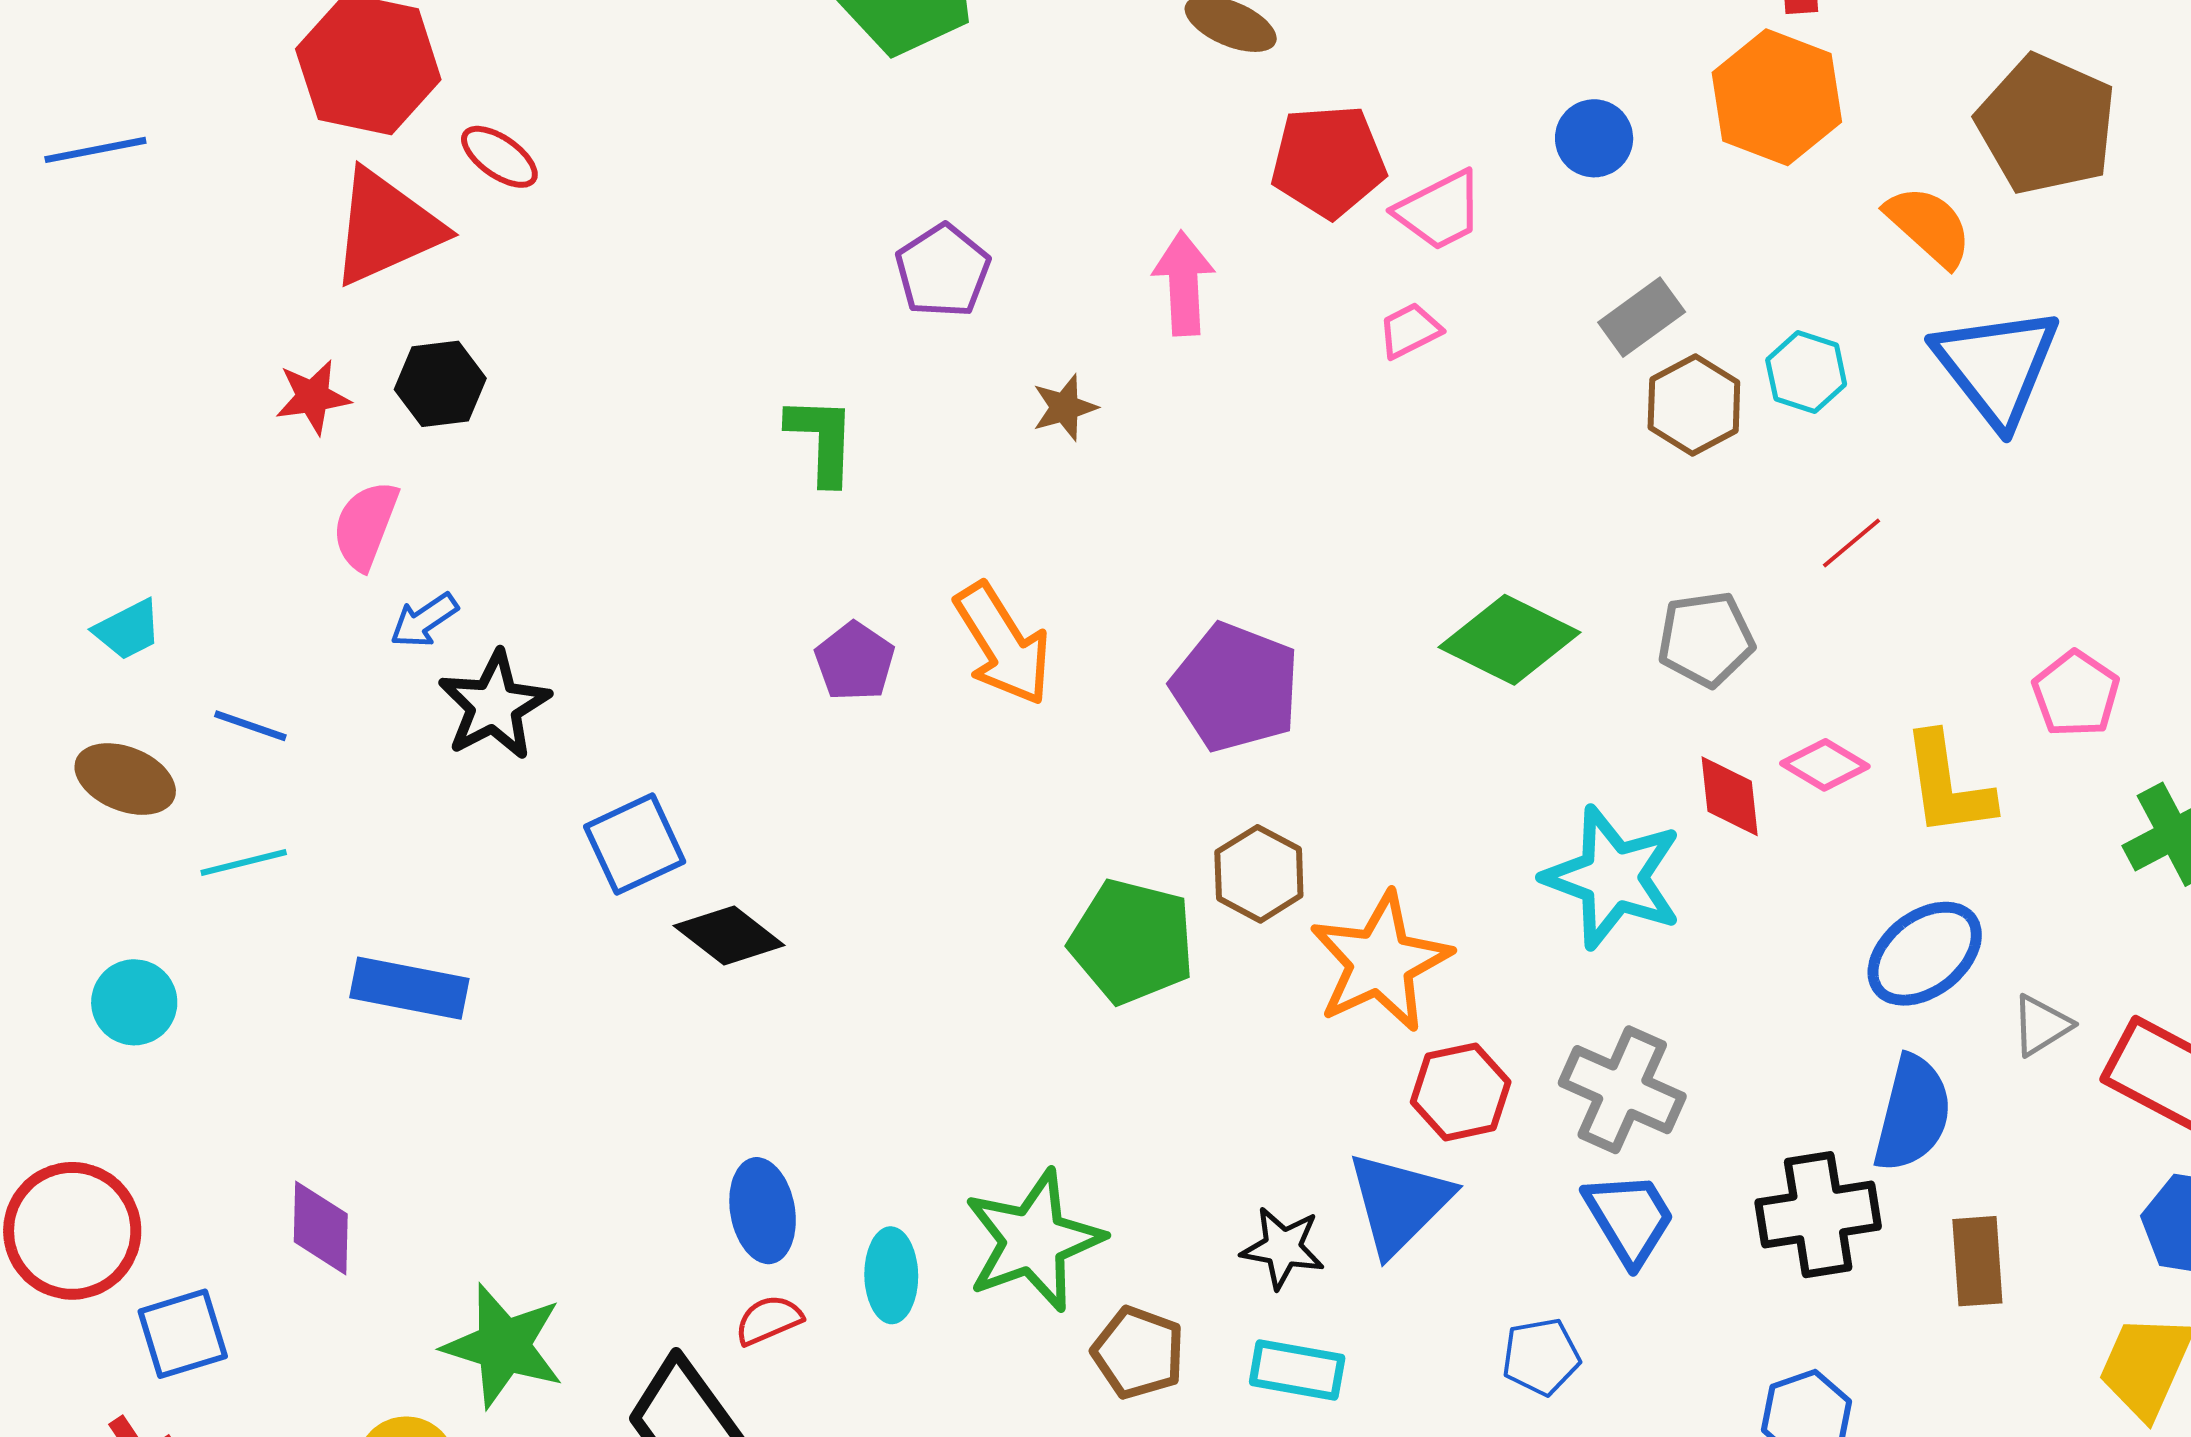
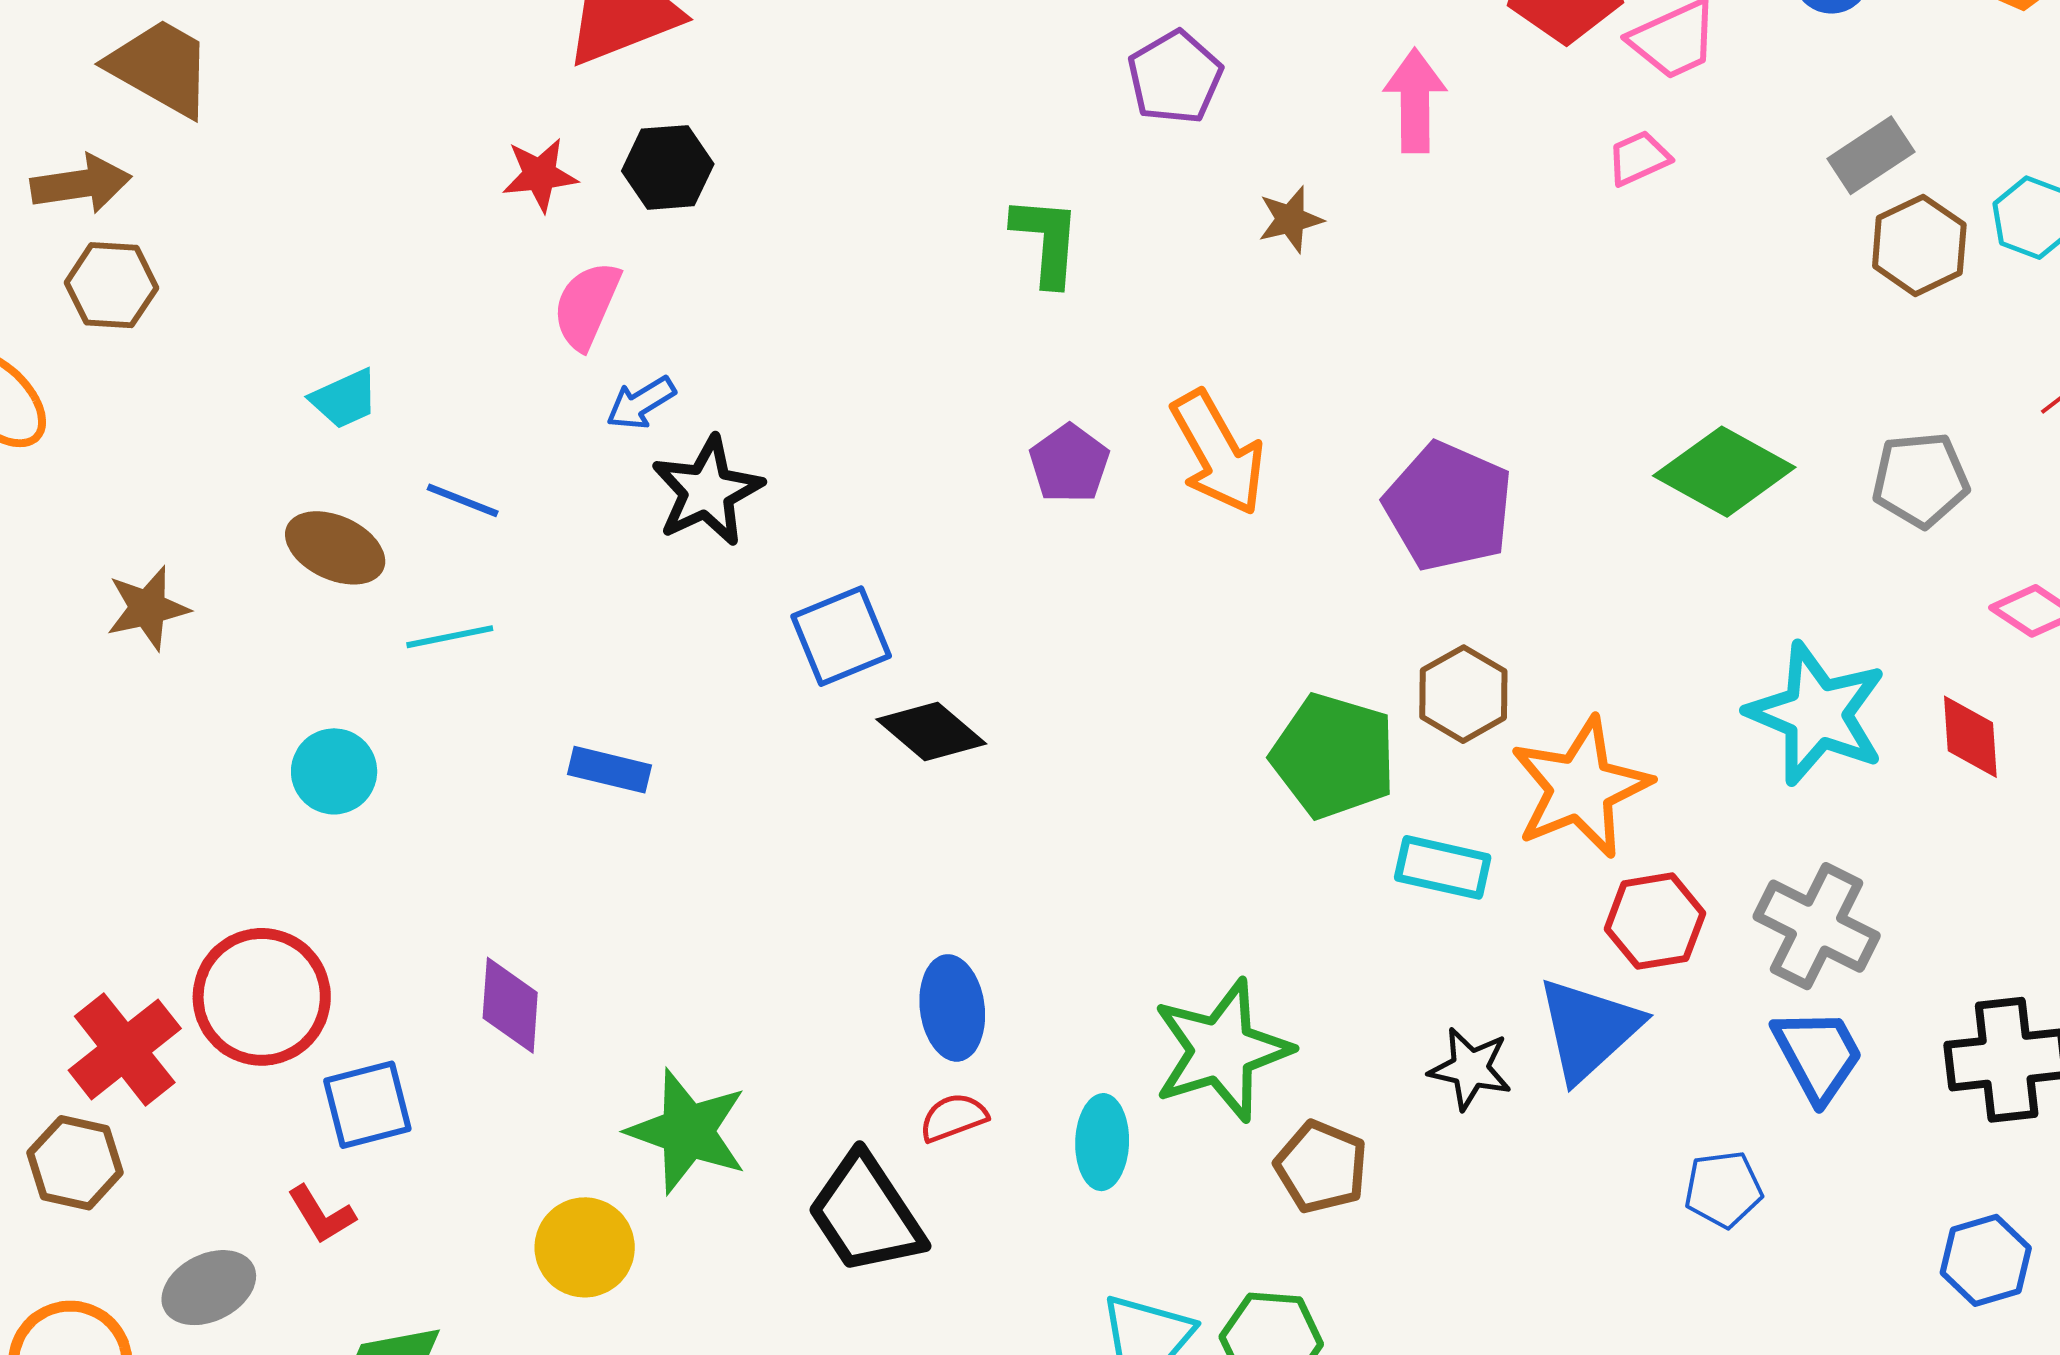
red diamond: (1730, 796) -> (1970, 737), moved
blue rectangle: (409, 988) -> (610, 770), size x0.7
cyan ellipse: (891, 1275) -> (1102, 1142), moved
cyan rectangle: (1297, 1370) -> (1443, 867), moved

